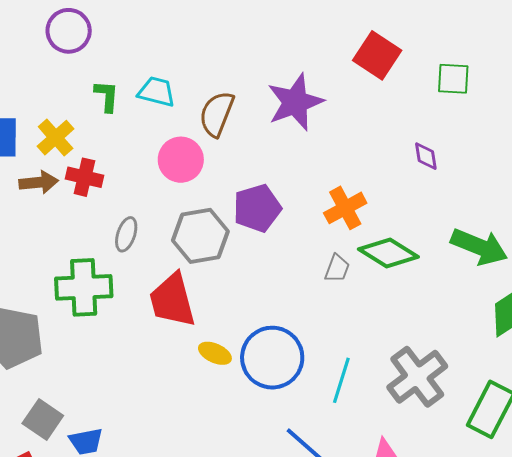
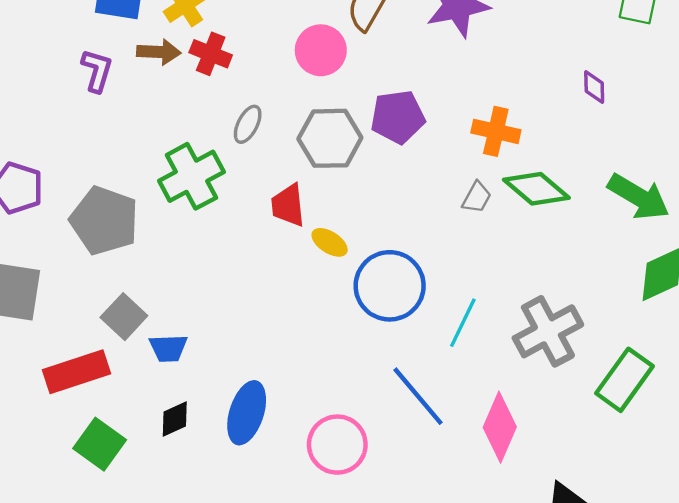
orange cross: (345, 208) -> (496, 131), turned 33
green cross: (84, 287) -> (191, 176), turned -34
red trapezoid: (172, 300) -> (288, 205), size x0.7
yellow ellipse: (215, 353) -> (330, 242), moved

